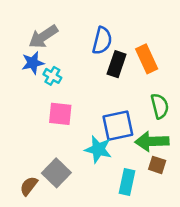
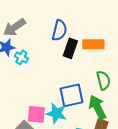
orange rectangle: (147, 59) -> (93, 44), turned -65
pink square: (60, 114) -> (36, 114), moved
green arrow: (152, 141) -> (97, 107), turned 65

